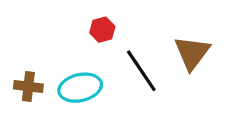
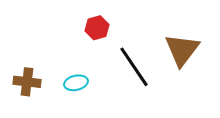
cyan ellipse: (80, 88) -> (76, 83), size x0.6

